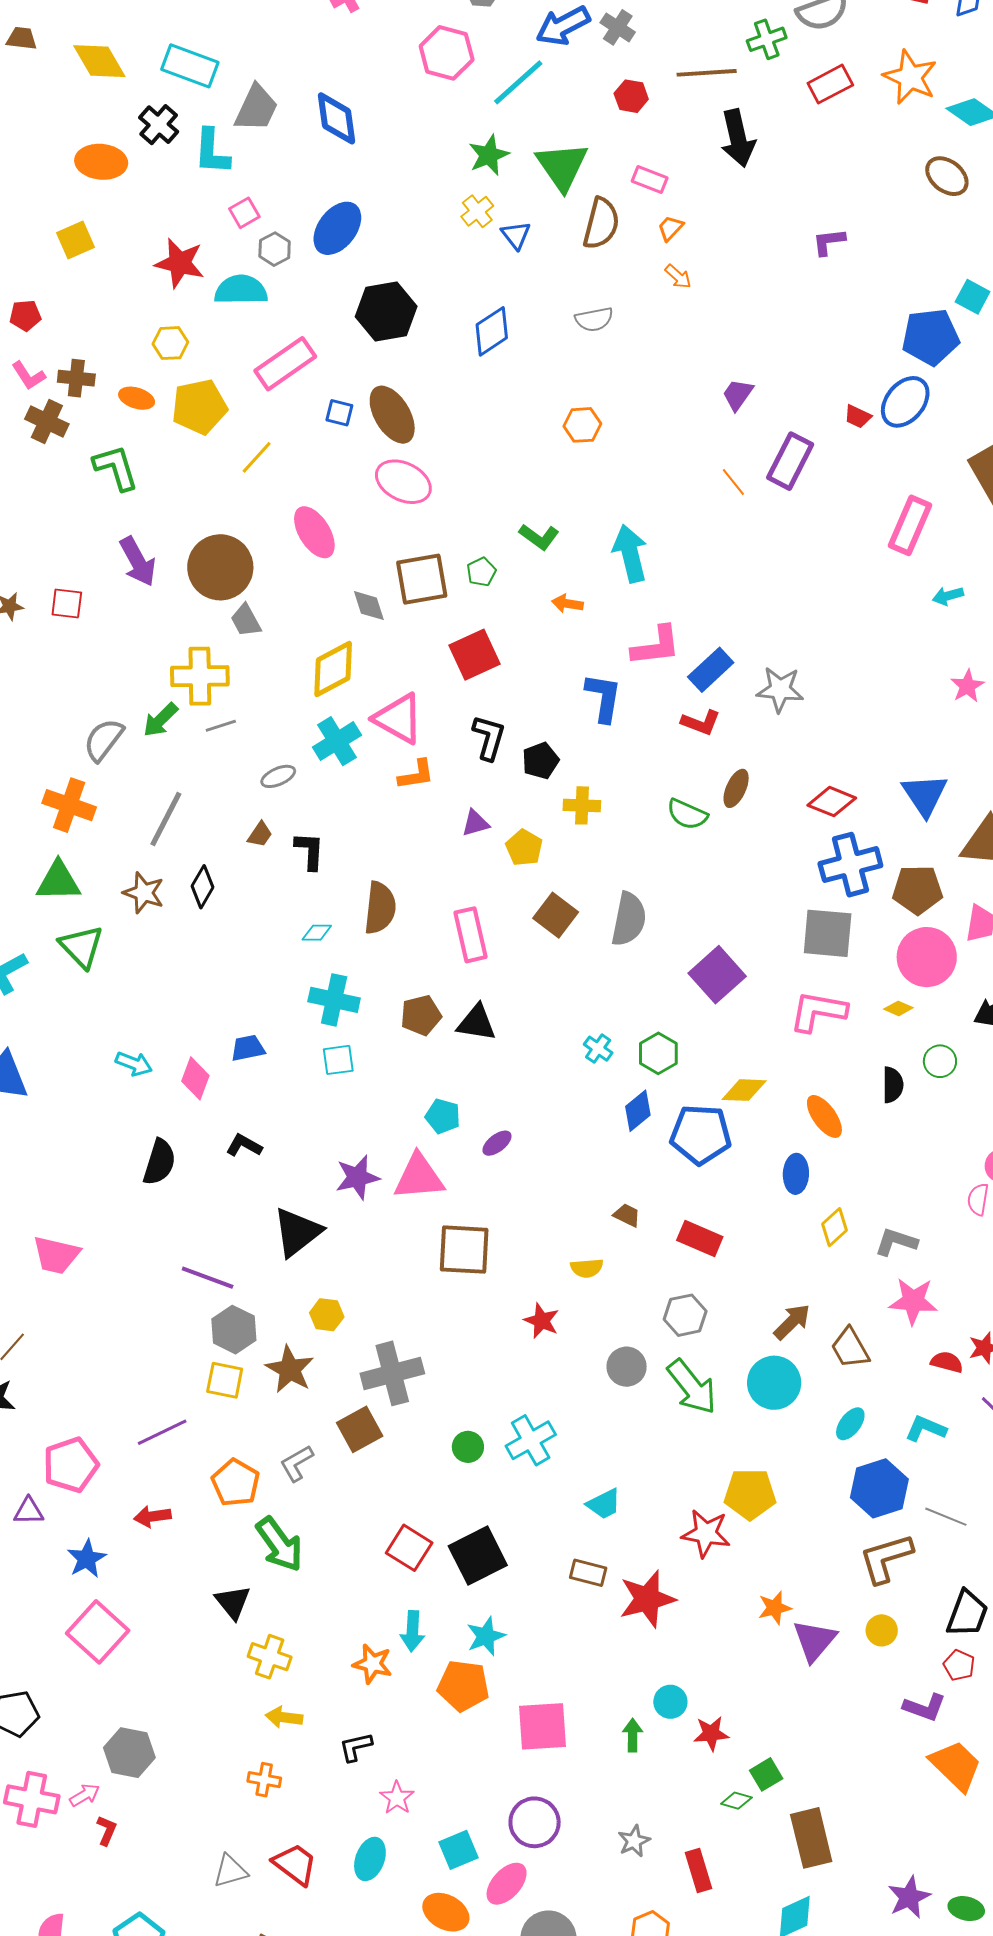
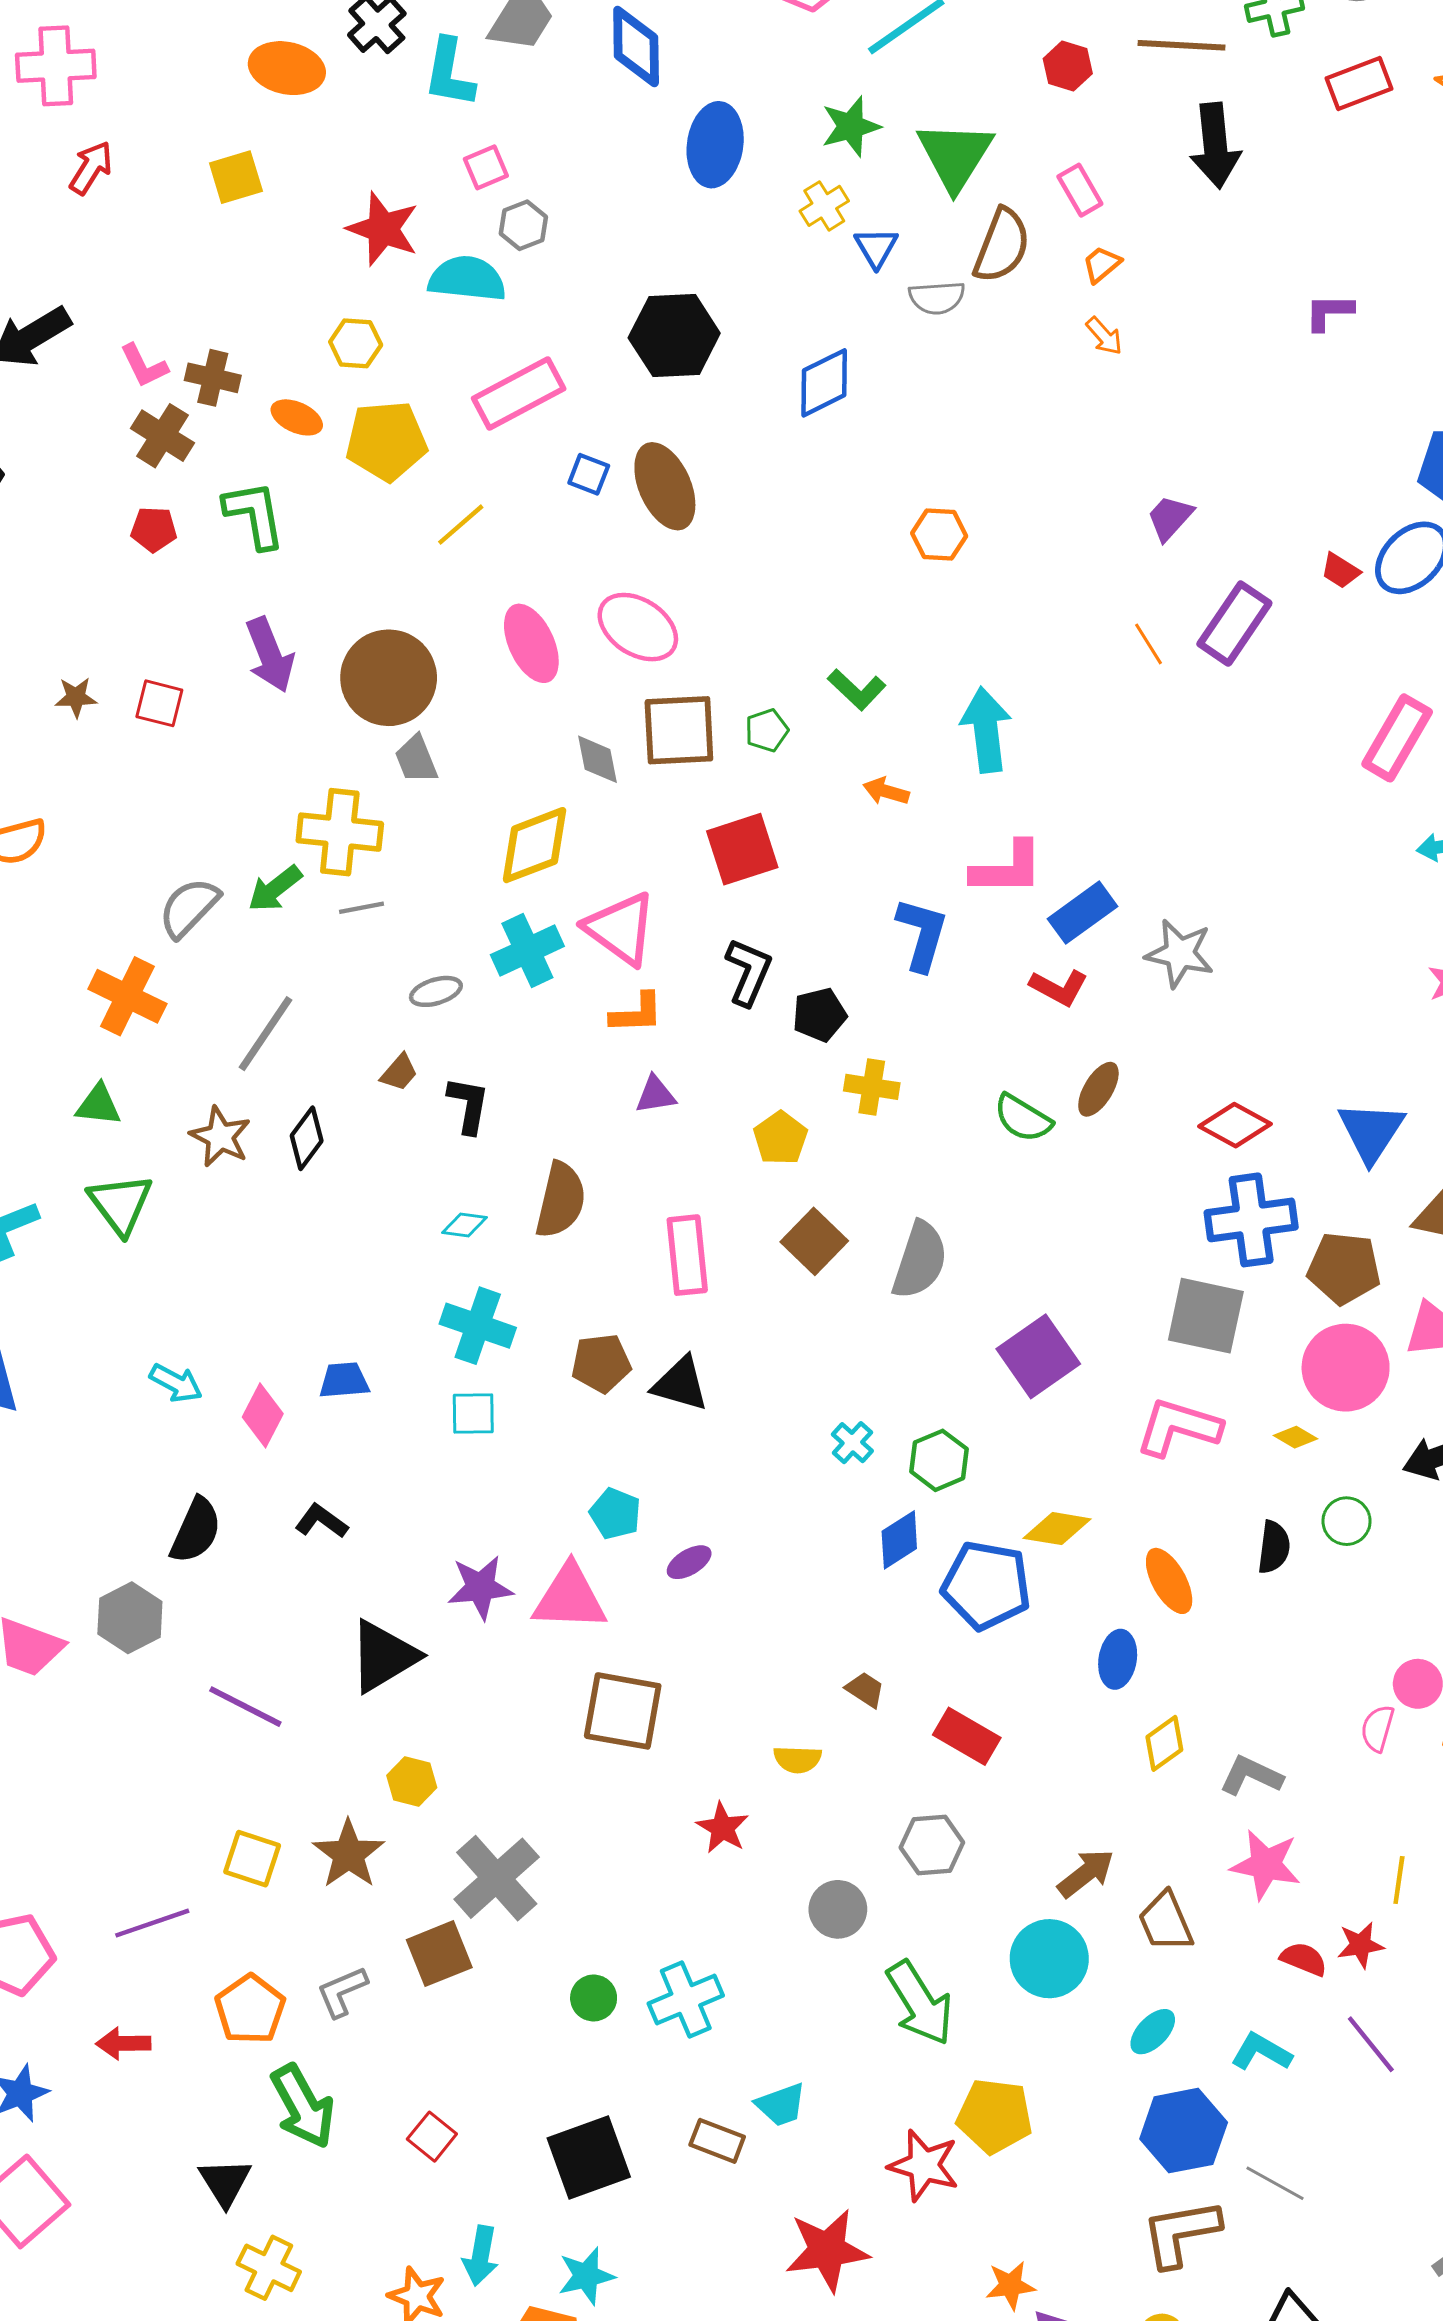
pink rectangle: (650, 179) -> (1080, 190), turned 32
blue ellipse: (337, 228) -> (715, 145), moved, turned -36
red pentagon: (25, 315) -> (154, 529), moved
gray semicircle: (594, 319) -> (937, 298), moved
pink ellipse: (403, 482) -> (638, 627), moved
purple triangle: (475, 823) -> (655, 1095), moved
green triangle: (58, 881) -> (98, 1105), size x0.7
gray hexagon: (234, 1330) -> (130, 1618), moved
gray cross: (392, 1373) -> (497, 1878), turned -34
green arrow: (692, 1387) -> (920, 2003), moved
red square: (409, 1548) -> (432, 2137), moved, size x0.7
brown rectangle: (588, 1573) -> (717, 2141), moved

